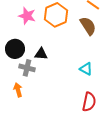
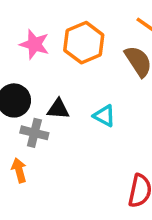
cyan triangle: (86, 69) -> (104, 116), moved

